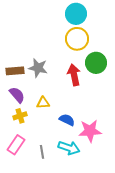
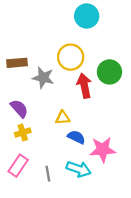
yellow circle: (77, 39) -> (71, 57), moved
brown rectangle: (15, 71) -> (17, 63), moved
yellow triangle: (43, 103) -> (63, 118), moved

